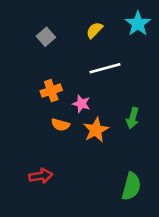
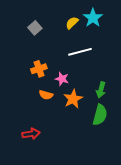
cyan star: (138, 24) -> (93, 18), moved
green semicircle: (131, 186) -> (100, 115), moved

